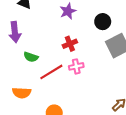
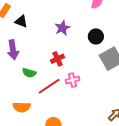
red cross: (70, 44) -> (58, 59), moved

